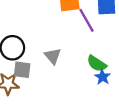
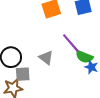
purple line: (86, 20) -> (71, 43), moved

